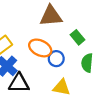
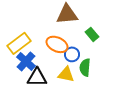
green semicircle: (87, 63) -> (85, 67), moved
yellow triangle: (62, 87) -> (66, 74), moved

